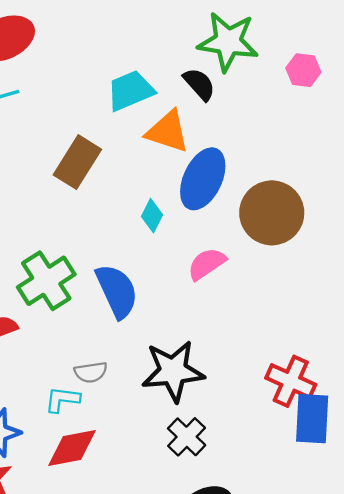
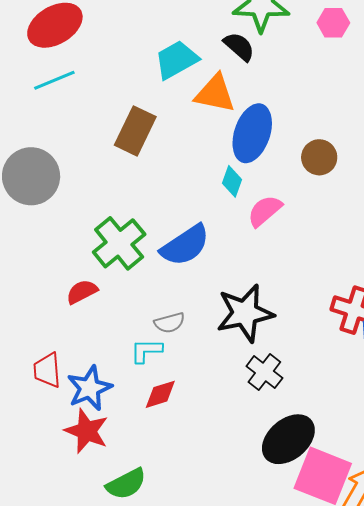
brown circle: (272, 213) -> (319, 157), size x0.6
cyan diamond: (152, 216) -> (232, 181), moved
blue semicircle: (117, 291) -> (185, 245), turned 88
red diamond: (72, 448) -> (160, 394), size x0.7

